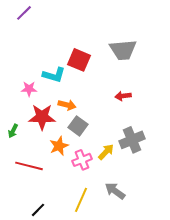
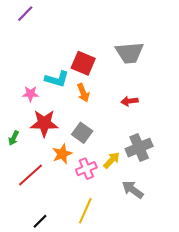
orange arrow: (67, 105) -> (83, 93), moved, turned 54
red line: (29, 166) -> (30, 175), turned -56
gray arrow: (115, 191) -> (133, 190), moved

